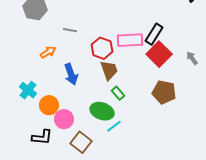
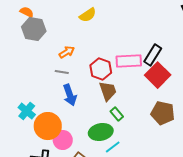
gray line: (70, 30) -> (62, 72), moved
orange arrow: (48, 52) -> (67, 52), moved
orange circle: (49, 105) -> (48, 126), size x1.4
green ellipse: (102, 111) -> (101, 132), turned -30

